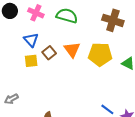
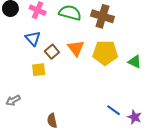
brown cross: (113, 20) -> (102, 16), moved
yellow square: (31, 61) -> (39, 70), moved

